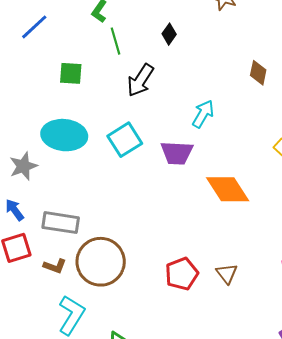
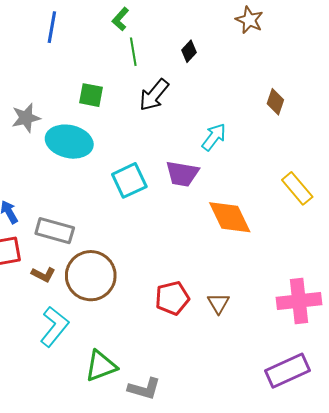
blue line: (34, 27) -> (52, 27), turned -44
green square: (71, 73) -> (91, 95), moved
cyan square: (125, 140) -> (129, 180), moved
gray star: (23, 166) -> (26, 118), moved

